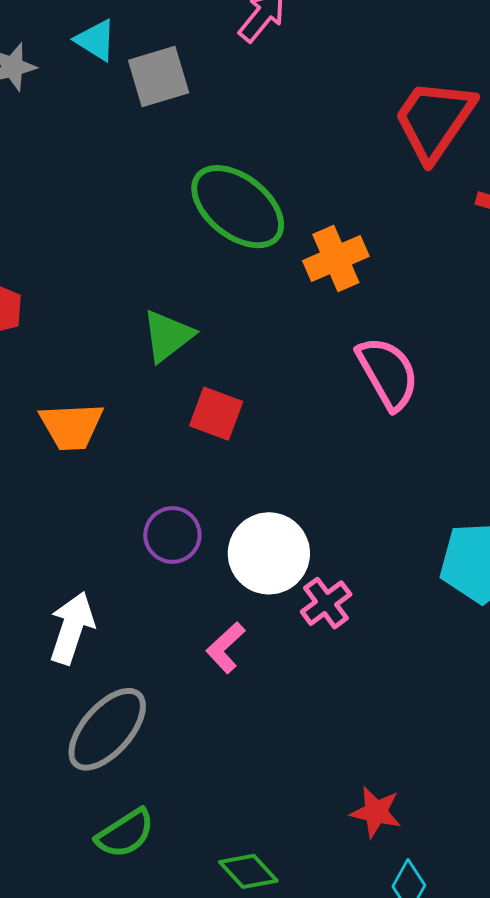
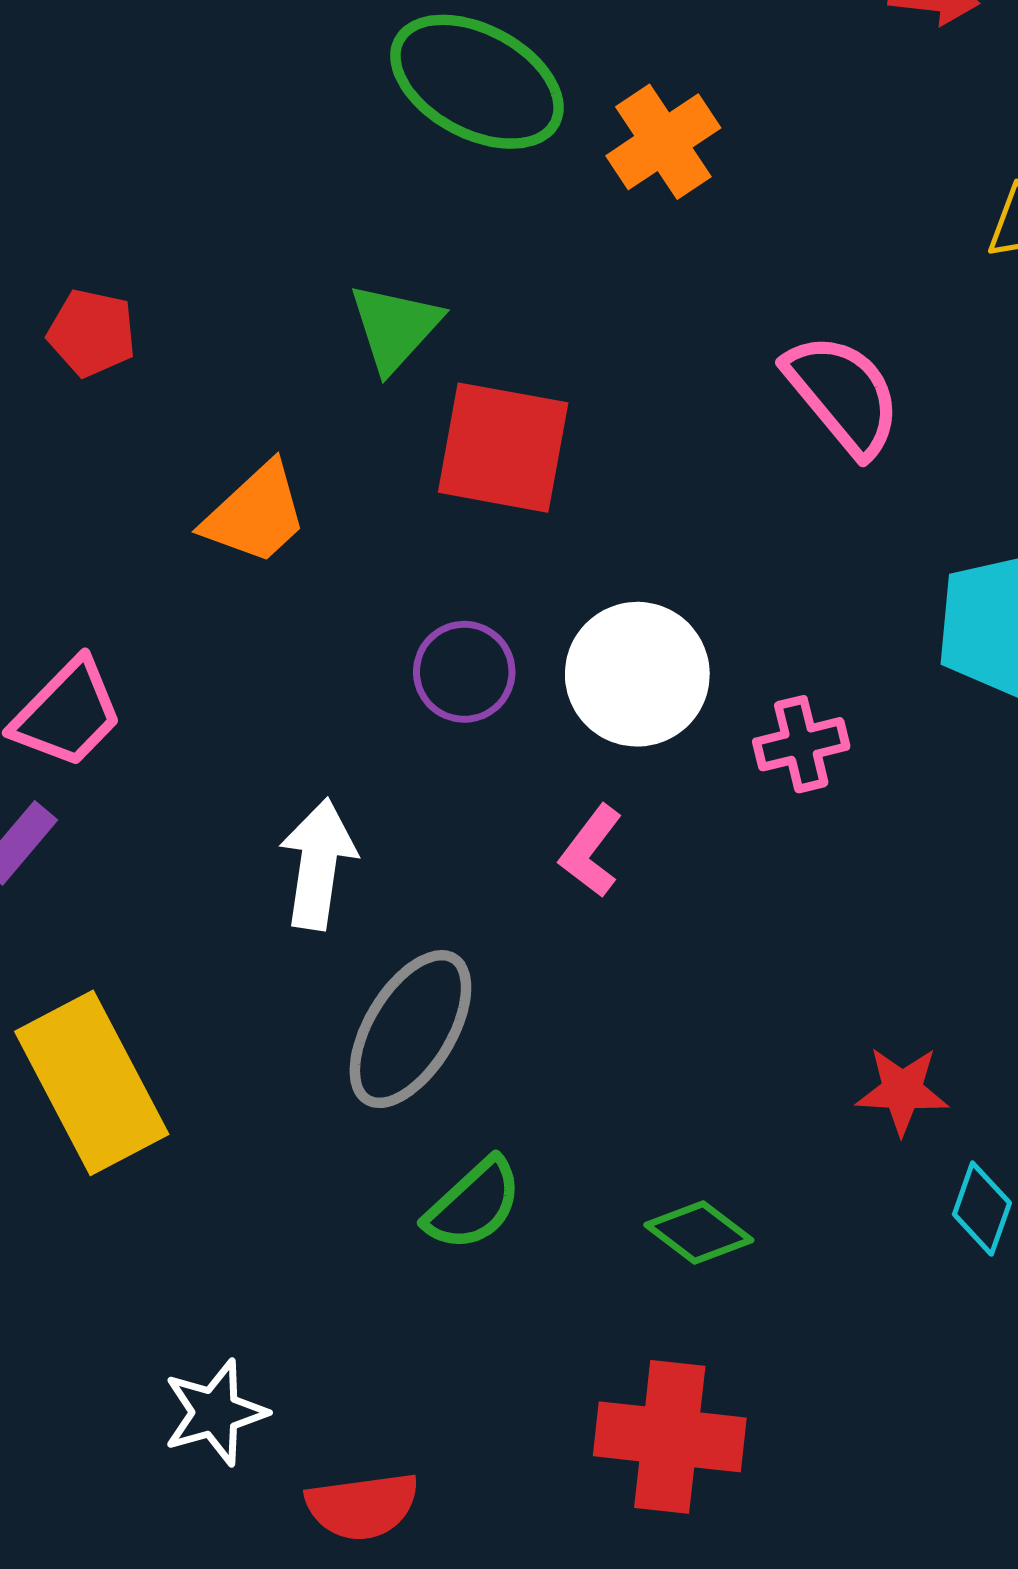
pink semicircle: (388, 373) -> (843, 394), moved
red square: (216, 414) -> (503, 448), size x1.5
orange trapezoid: (71, 426) -> (256, 514), turned -30
pink cross: (326, 603) -> (801, 744), moved, turned 33

